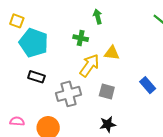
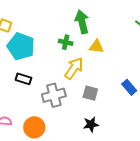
green arrow: (98, 17) -> (82, 22), size x1.6
yellow triangle: (112, 53) -> (96, 47), moved

